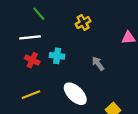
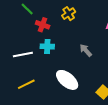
white line: (30, 37) -> (23, 54), moved
red cross: (32, 60) -> (43, 25), moved

